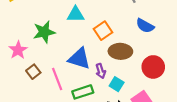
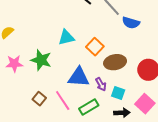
blue semicircle: (145, 26) -> (131, 23), moved
green star: (44, 32) -> (41, 60), turned -30
pink star: (18, 50) -> (14, 64), moved, turned -30

